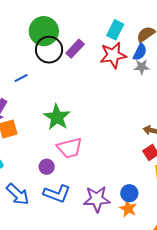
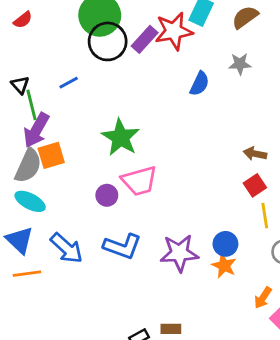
blue semicircle: (140, 52) -> (199, 84), moved
red star: (113, 55) -> (174, 31), moved
purple circle: (47, 167) -> (107, 195), moved

